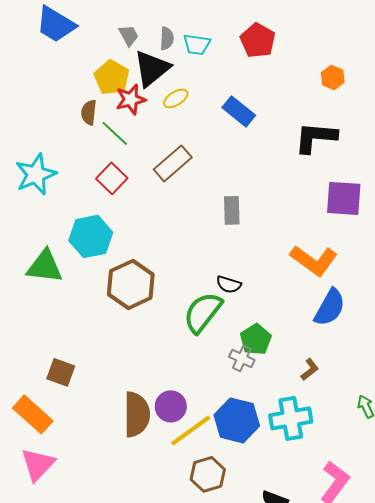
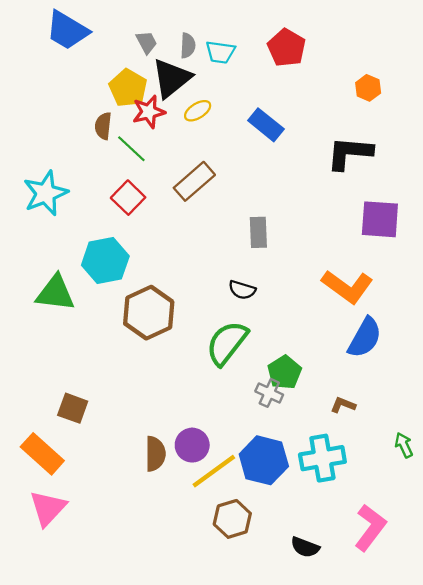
black semicircle: (229, 284) -> (242, 290), moved
brown L-shape: (310, 369) -> (343, 405), turned -120
brown semicircle: (137, 414) -> (155, 454), size x0.7

